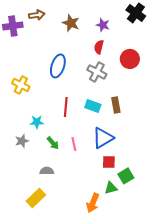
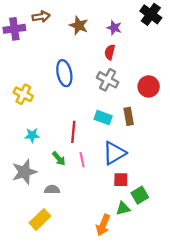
red circle: (130, 59) -> (149, 86), moved
blue ellipse: (58, 66) -> (64, 73), turned -30
red line: (66, 107) -> (73, 132), moved
cyan star: (37, 122) -> (32, 135), moved
gray star: (22, 141) -> (24, 172), moved, size x1.6

